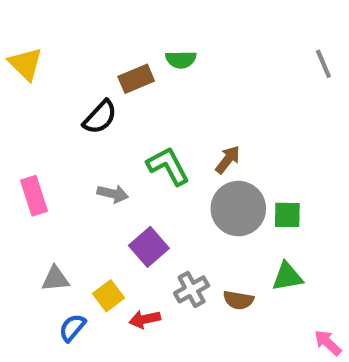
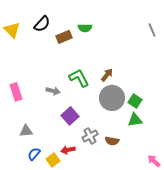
black semicircle: (100, 117) -> (42, 24), moved
green square: (287, 215) -> (135, 101), turned 32
green triangle: (287, 277) -> (135, 120), moved
yellow square: (109, 296) -> (53, 160), moved

